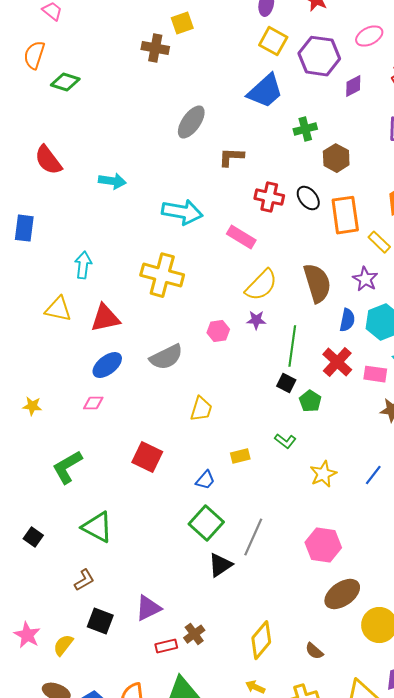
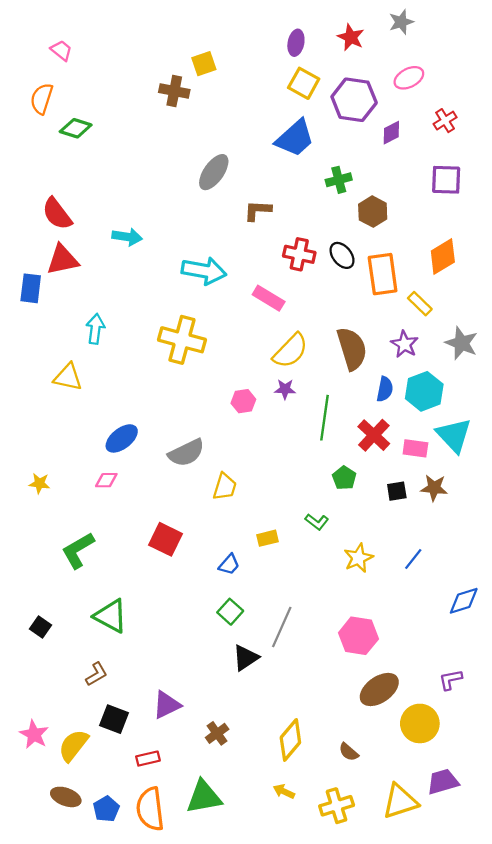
red triangle: (105, 318) -> (62, 260), moved
gray semicircle: (166, 357) -> (186, 453), moved
black square: (286, 383) -> (397, 491), moved, turned -36
green square: (206, 523) -> (230, 612), size x0.7
yellow semicircle: (63, 645) -> (73, 745), size x1.4
red rectangle: (166, 646) -> (148, 759), moved

